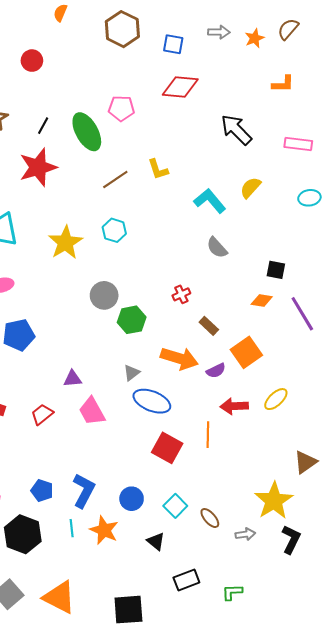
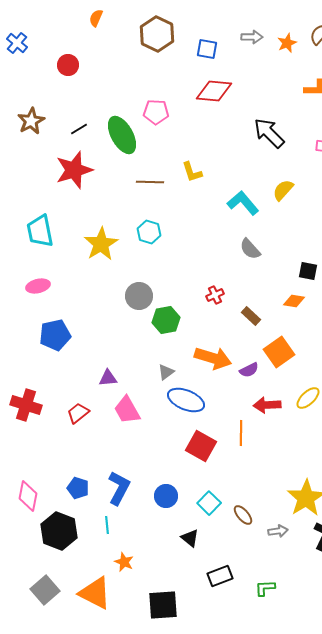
black line: (43, 126) -> (79, 129), turned 30
brown line: (115, 179) -> (150, 182), turned 36
brown rectangle: (209, 326) -> (251, 316), moved
orange star: (104, 530) -> (124, 562), moved, size x0.7

